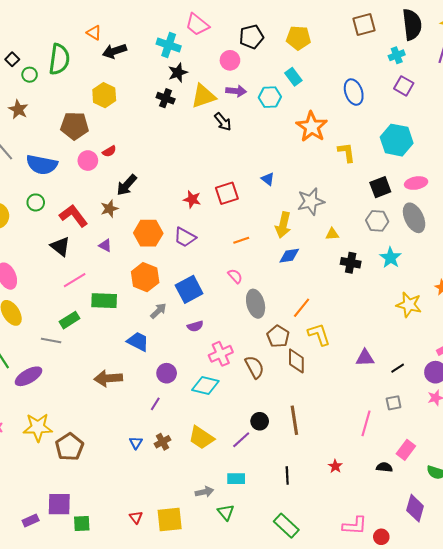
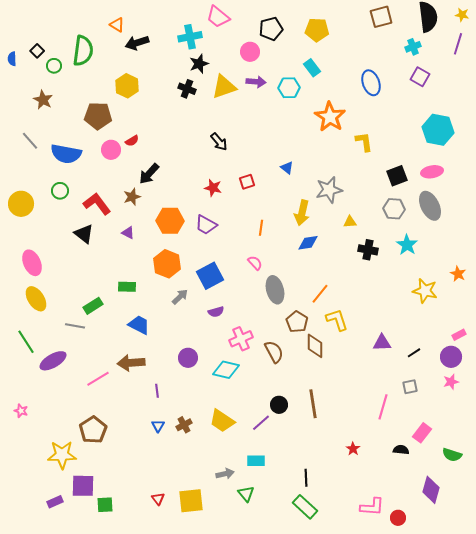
cyan cross: (169, 45) -> (190, 37), turned -30
black arrow: (223, 122) -> (219, 142), moved
cyan hexagon: (397, 140) -> (438, 130), moved
red square: (227, 193) -> (247, 182), size x0.7
orange line: (241, 240) -> (261, 228), turned -63
pink line: (75, 280) -> (98, 379), moved
green rectangle: (104, 301) -> (127, 287), size x0.7
blue trapezoid: (138, 342) -> (139, 325), moved
purple line: (155, 404) -> (157, 391), moved, turned -40
yellow star: (38, 427) -> (62, 455), moved
black line: (287, 475) -> (306, 478), moved

